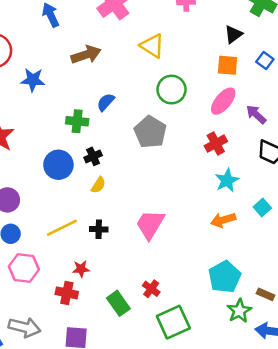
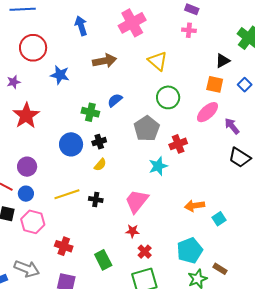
red cross: (216, 144) -> (178, 144), moved
cyan star: (227, 180) -> (158, 166), moved
cyan square: (262, 207) -> (219, 219), moved
red star: (81, 269) -> (132, 231), moved
red cross: (151, 289) -> (145, 252), moved

